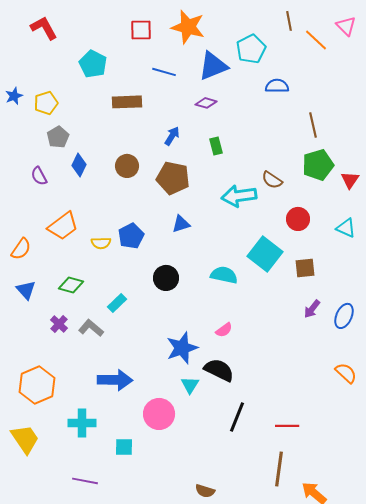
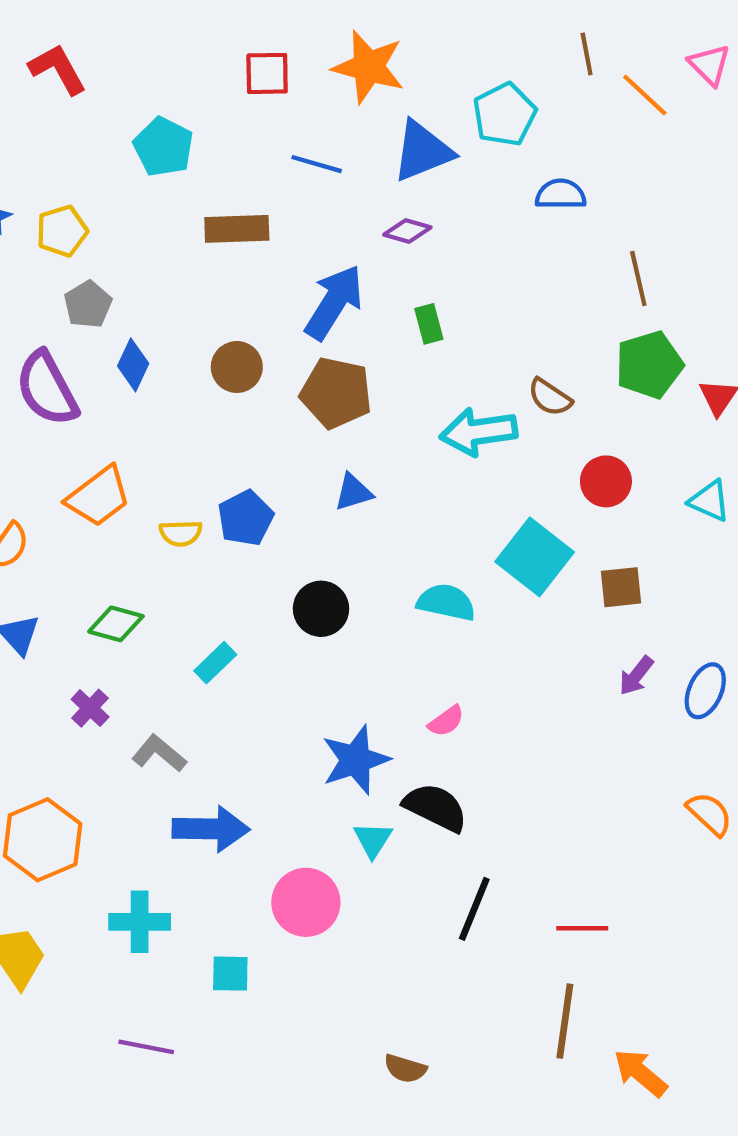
blue arrow: (172, 136) -> (334, 302), size x1.8
purple semicircle: (39, 176) -> (47, 389), size x1.8
gray L-shape: (91, 328) -> (159, 753), moved

